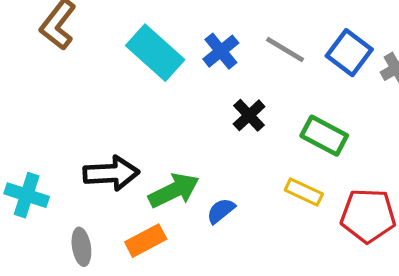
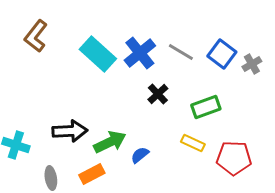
blue cross: (221, 51) -> (140, 53), size x1.4
green rectangle: (324, 136) -> (206, 107), turned -48

